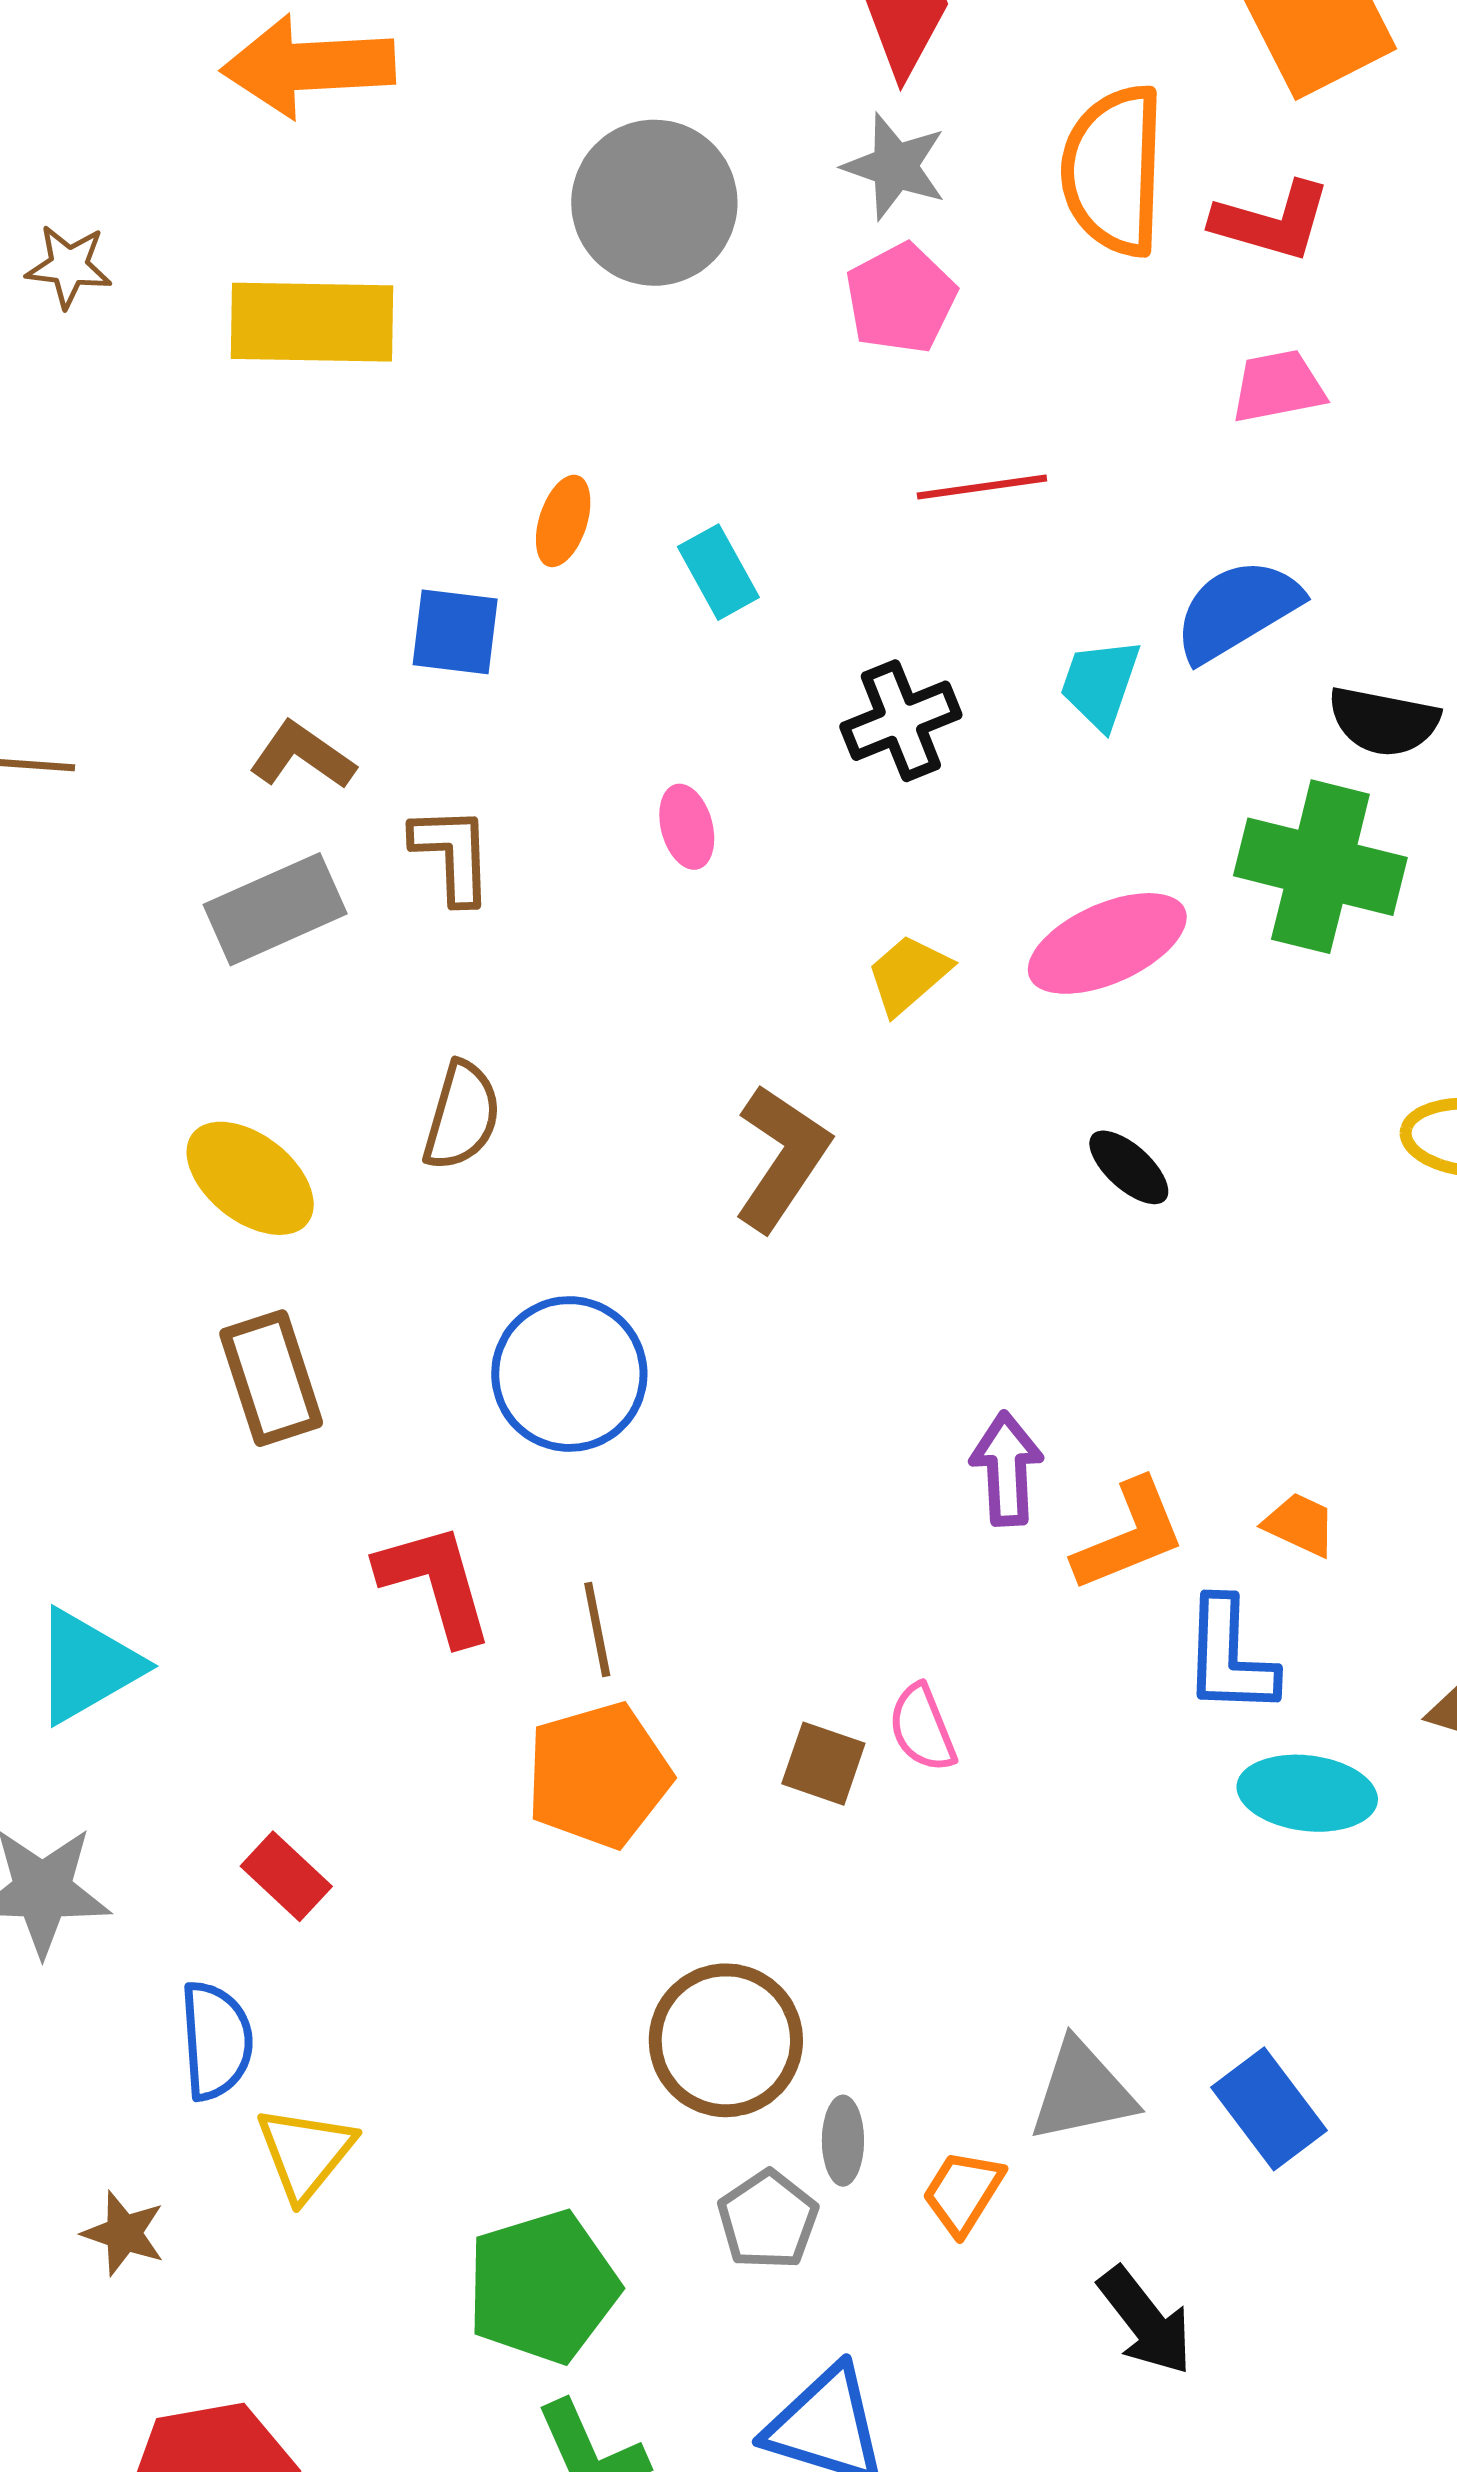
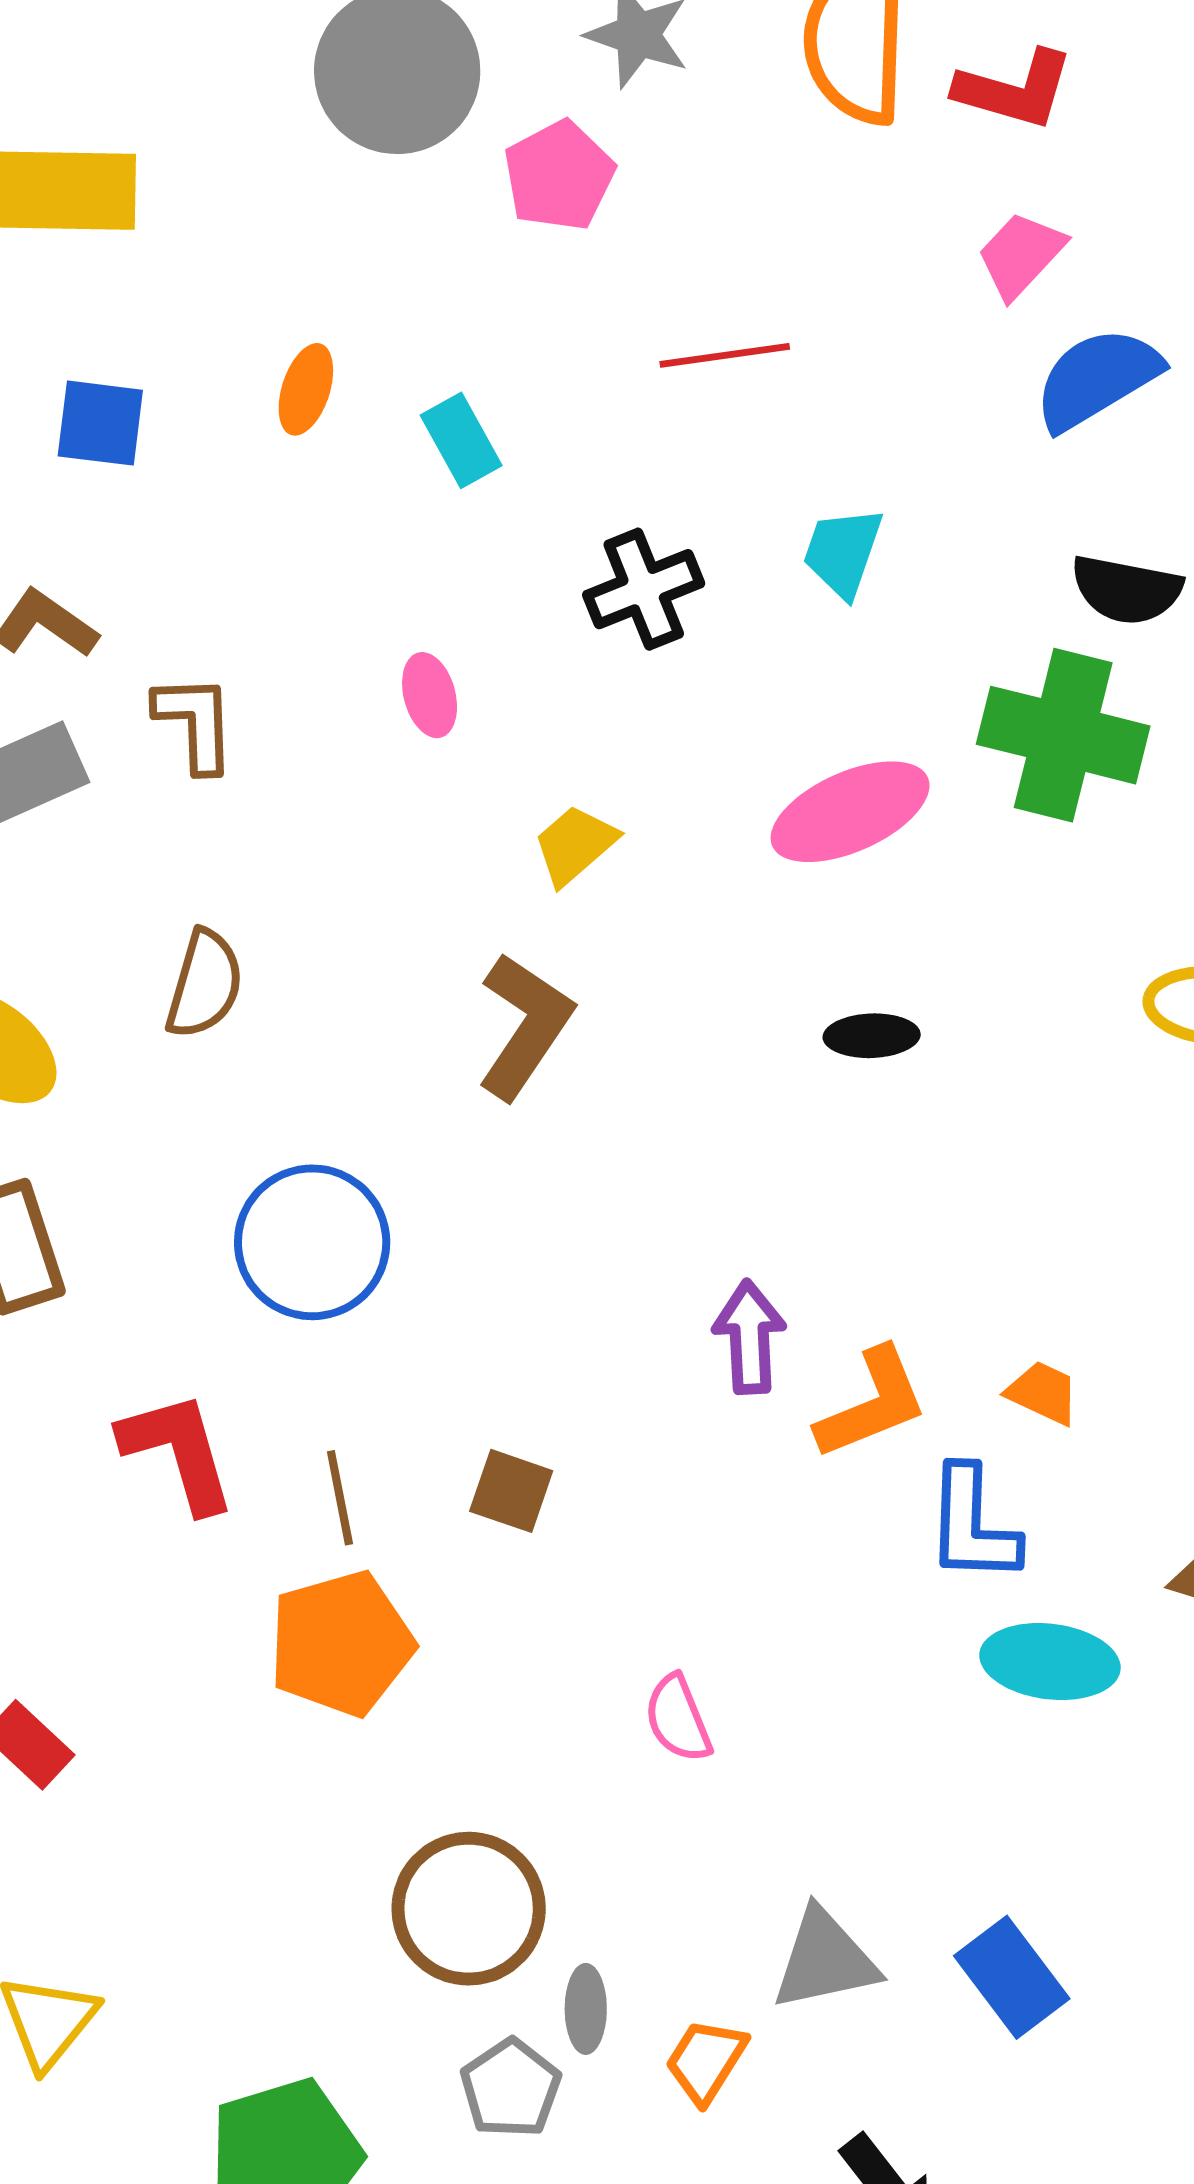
pink pentagon: (901, 298) -> (559, 176), moved
pink trapezoid: (1278, 387) -> (1021, 255), turned -36
blue semicircle: (1237, 610) -> (1097, 379), moved
blue square: (455, 632) -> (100, 423), moved
yellow trapezoid: (908, 974) -> (575, 845), moved
black ellipse: (1129, 1167) -> (872, 1036), turned -44
pink semicircle: (922, 1728) -> (678, 1719), moved
brown square: (823, 1764) -> (511, 1491), moved

